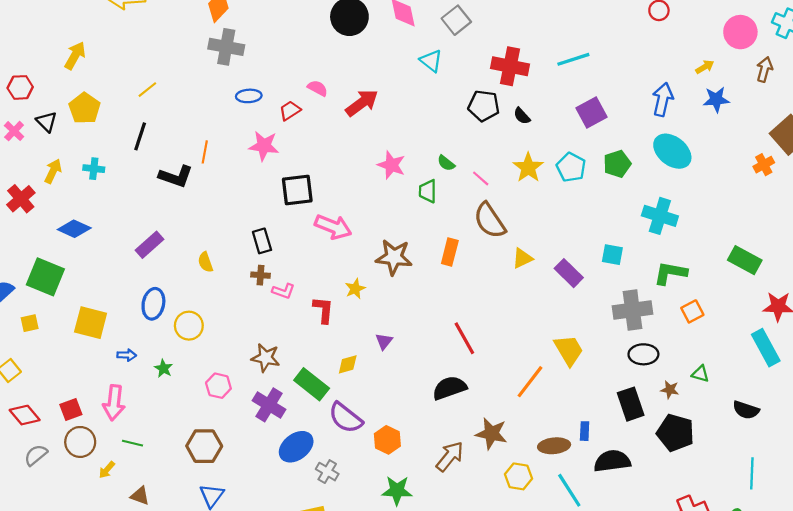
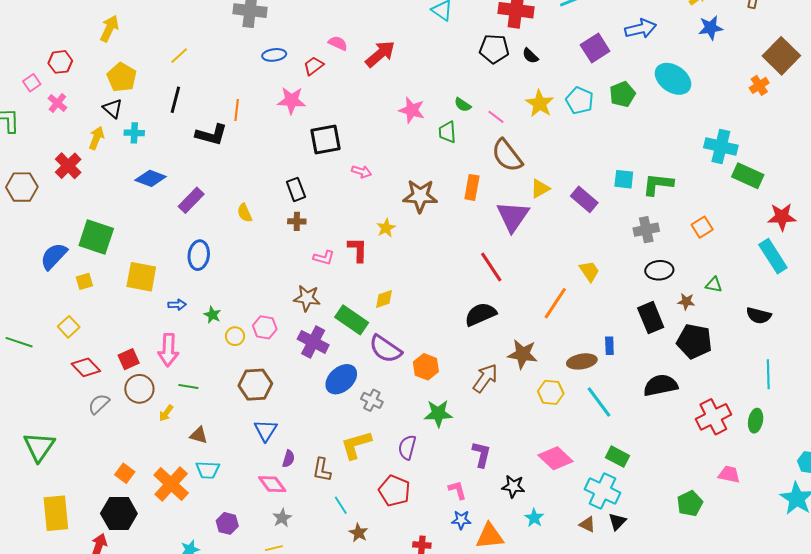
blue arrow: (663, 99) -> (641, 29), moved, turned 68
black triangle: (47, 122) -> (113, 108), moved
cyan cross: (660, 216) -> (721, 147), moved
pink arrow: (333, 227) -> (361, 172), size x0.6
blue diamond: (74, 229) -> (151, 178), moved
green L-shape: (670, 273) -> (658, 184), moved
pink L-shape: (283, 291) -> (324, 258), moved
gray cross: (632, 310) -> (646, 230), size x0.7
yellow circle: (189, 326) -> (235, 336), moved, size x0.7
purple triangle: (384, 341) -> (513, 216), moved, size x2.0
yellow trapezoid: (569, 350) -> (589, 271), size x0.7
black semicircle: (612, 461) -> (661, 385), moved

